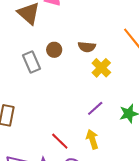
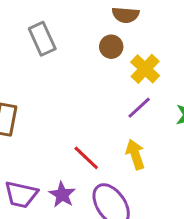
brown circle: (54, 50) -> (111, 47), moved
yellow cross: (101, 68) -> (145, 69), moved

